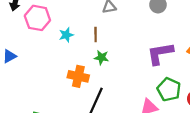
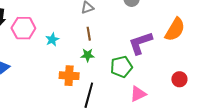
brown line: (96, 35) -> (89, 34), moved
green pentagon: (169, 89) -> (121, 67), moved, turned -30

